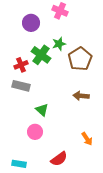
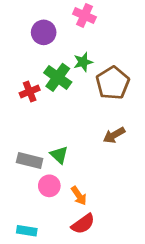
gray rectangle: (21, 86) -> (30, 160), moved
brown arrow: (81, 96) -> (114, 135), turned -35
orange arrow: (87, 139) -> (79, 196), moved

